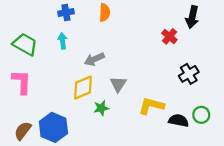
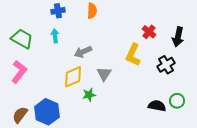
black arrow: (192, 17) -> (178, 37), moved
pink L-shape: (22, 82) -> (19, 72), turned 35
yellow L-shape: (151, 106) -> (133, 55), moved, turned -80

